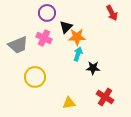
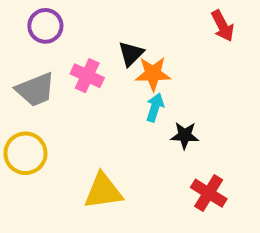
purple circle: (47, 13) -> (45, 26), moved
yellow circle: (35, 77) -> (25, 153), moved
yellow triangle: (69, 103) -> (103, 191), moved, size x1.5

